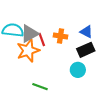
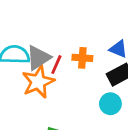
red line: (42, 39) -> (56, 65), turned 48

